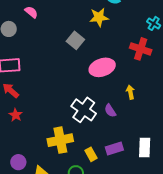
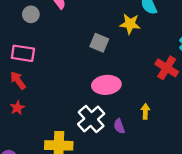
gray square: (75, 40) -> (99, 43), turned -30
pink ellipse: (102, 67) -> (106, 85), moved

